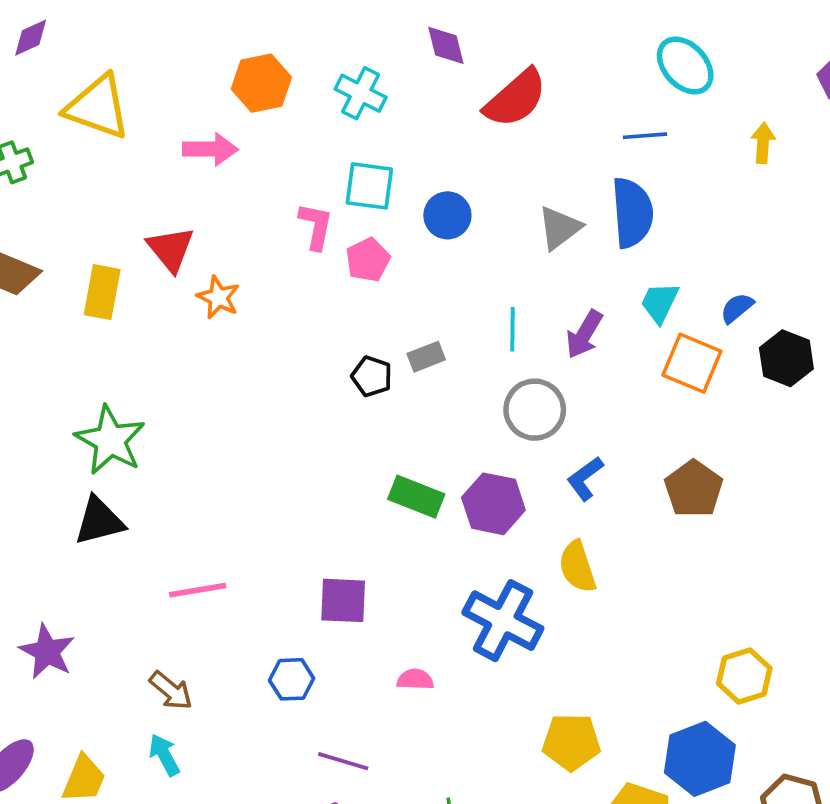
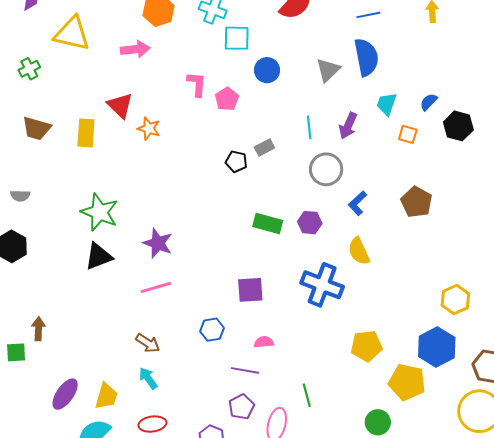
cyan square: (369, 186) -> (237, 38), moved
orange square: (692, 363) -> (408, 134), size x0.6
purple hexagon: (493, 504) -> (310, 223), size x0.7
purple square: (343, 600) -> (250, 290), moved
purple star: (47, 652) -> (158, 243), moved
pink semicircle: (415, 679) -> (264, 342), moved

